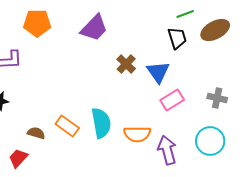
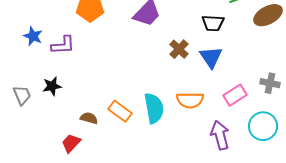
black trapezoid: (177, 38) -> (213, 23), moved, turned 110
pink rectangle: (172, 100) -> (235, 95), moved
orange semicircle: (137, 134) -> (190, 100), moved

